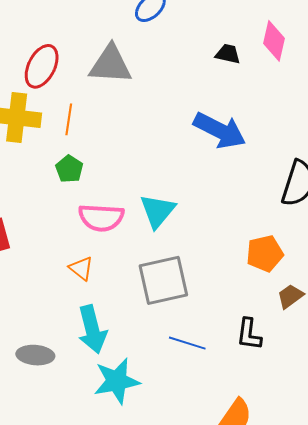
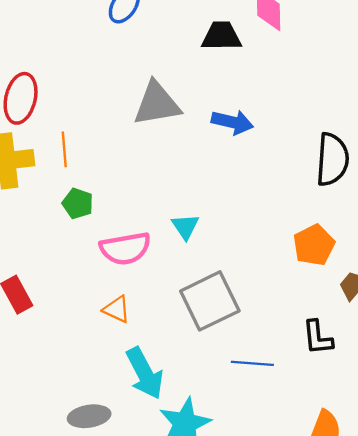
black trapezoid: (228, 54) -> (221, 36), size x1.4
gray triangle: (110, 64) -> (157, 104), moved
blue arrow: (220, 130) -> (232, 122), size x0.7
cyan triangle: (157, 211) -> (185, 226), size x0.7

